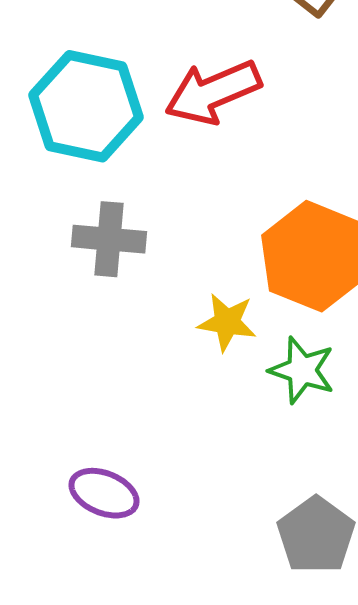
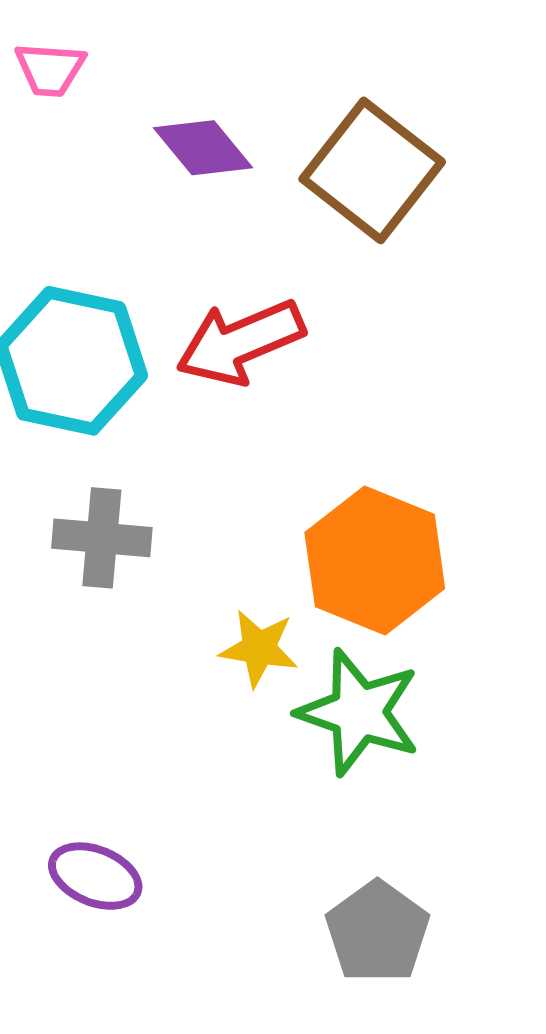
green star: (302, 370) -> (359, 712), size x1.4

